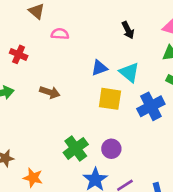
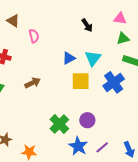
pink semicircle: (60, 34) -> (34, 36), turned 80
cyan triangle: (129, 72) -> (93, 58), turned 36
brown arrow: (50, 92) -> (33, 83), turned -35

